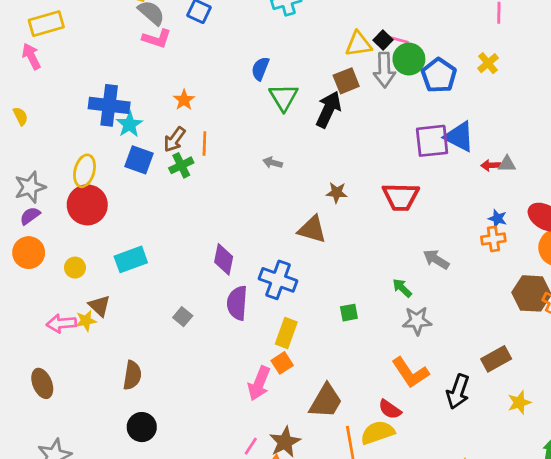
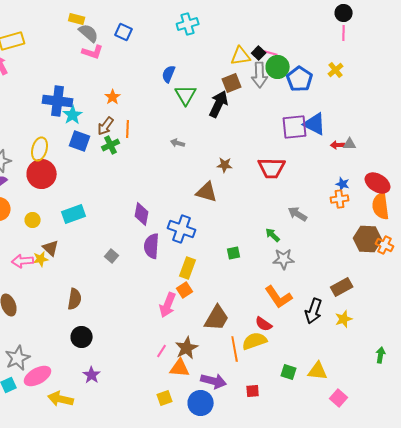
yellow star: (519, 403) -> (344, 319), moved

